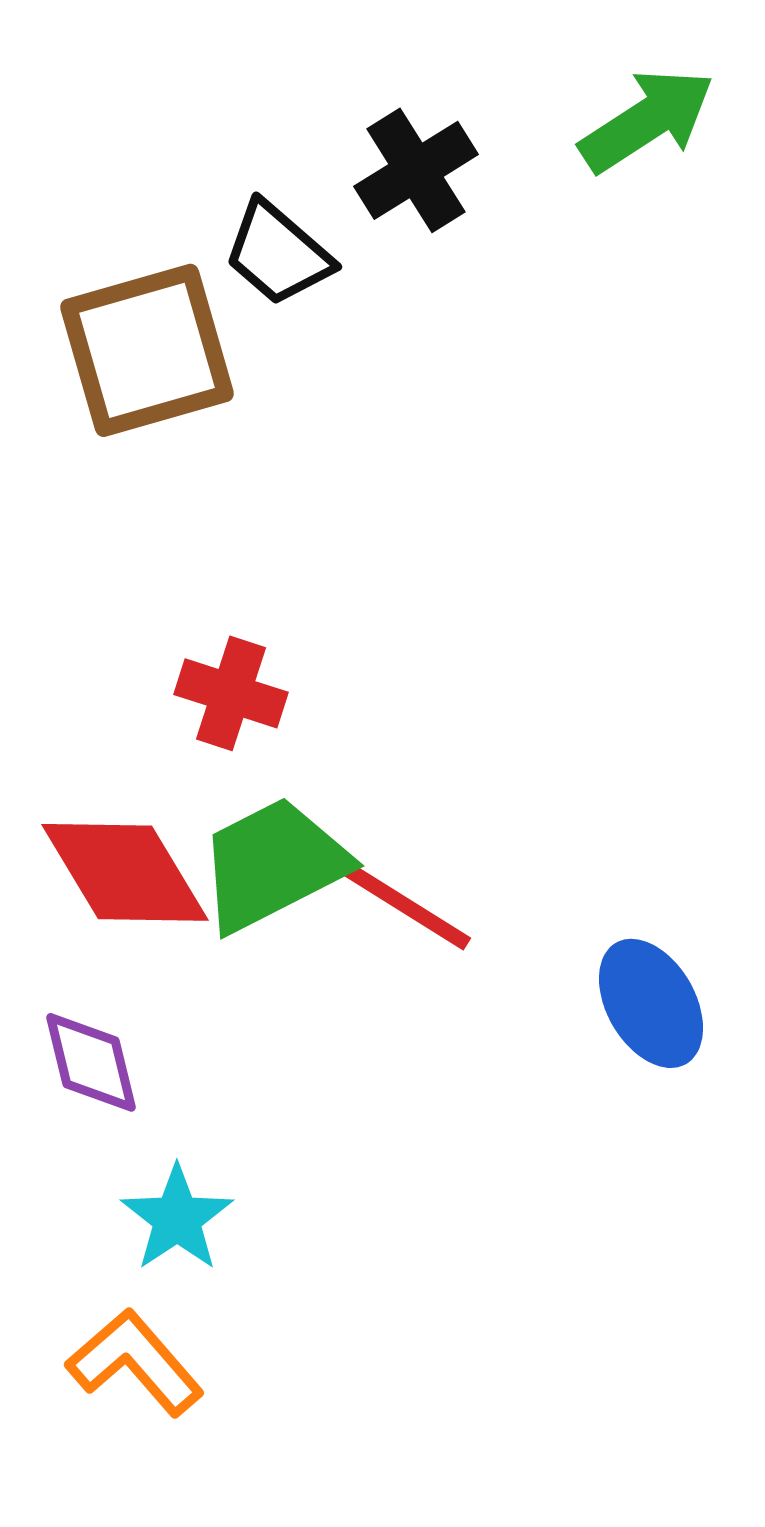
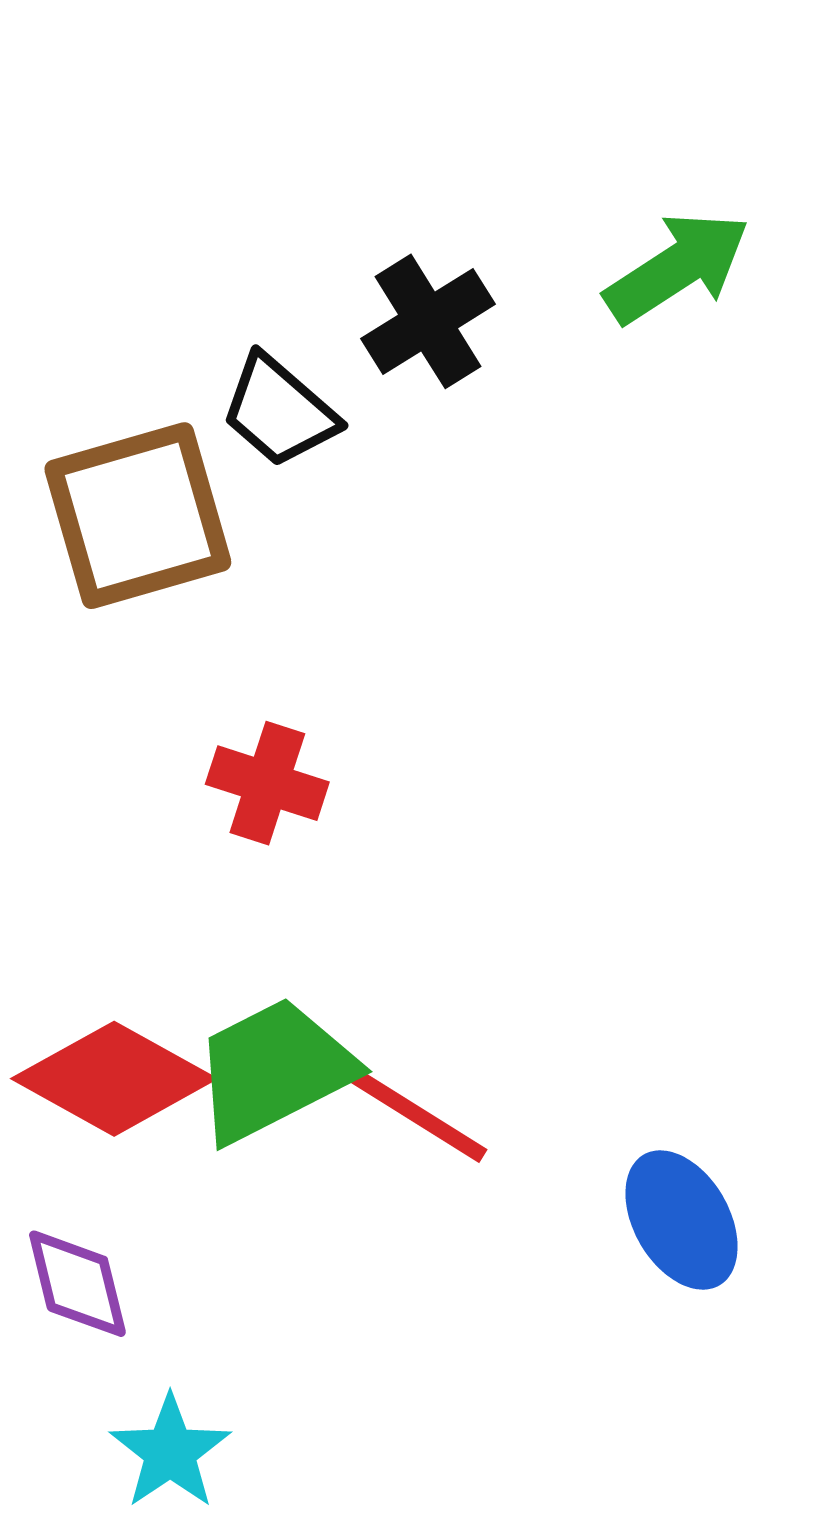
red cross: (231, 693) -> (267, 783), moved
red diamond: (125, 872) -> (114, 1079), turned -30

